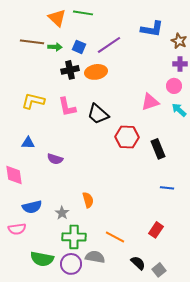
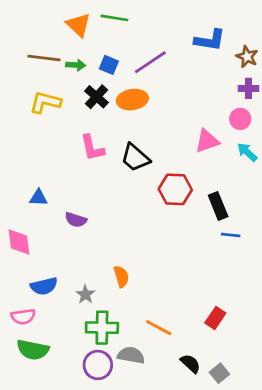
black cross: (70, 70) -> (96, 97), turned -36
yellow L-shape: (33, 101) -> (45, 102), moved
blue line: (167, 188) -> (231, 235), moved
green semicircle: (42, 259) -> (33, 350), moved

